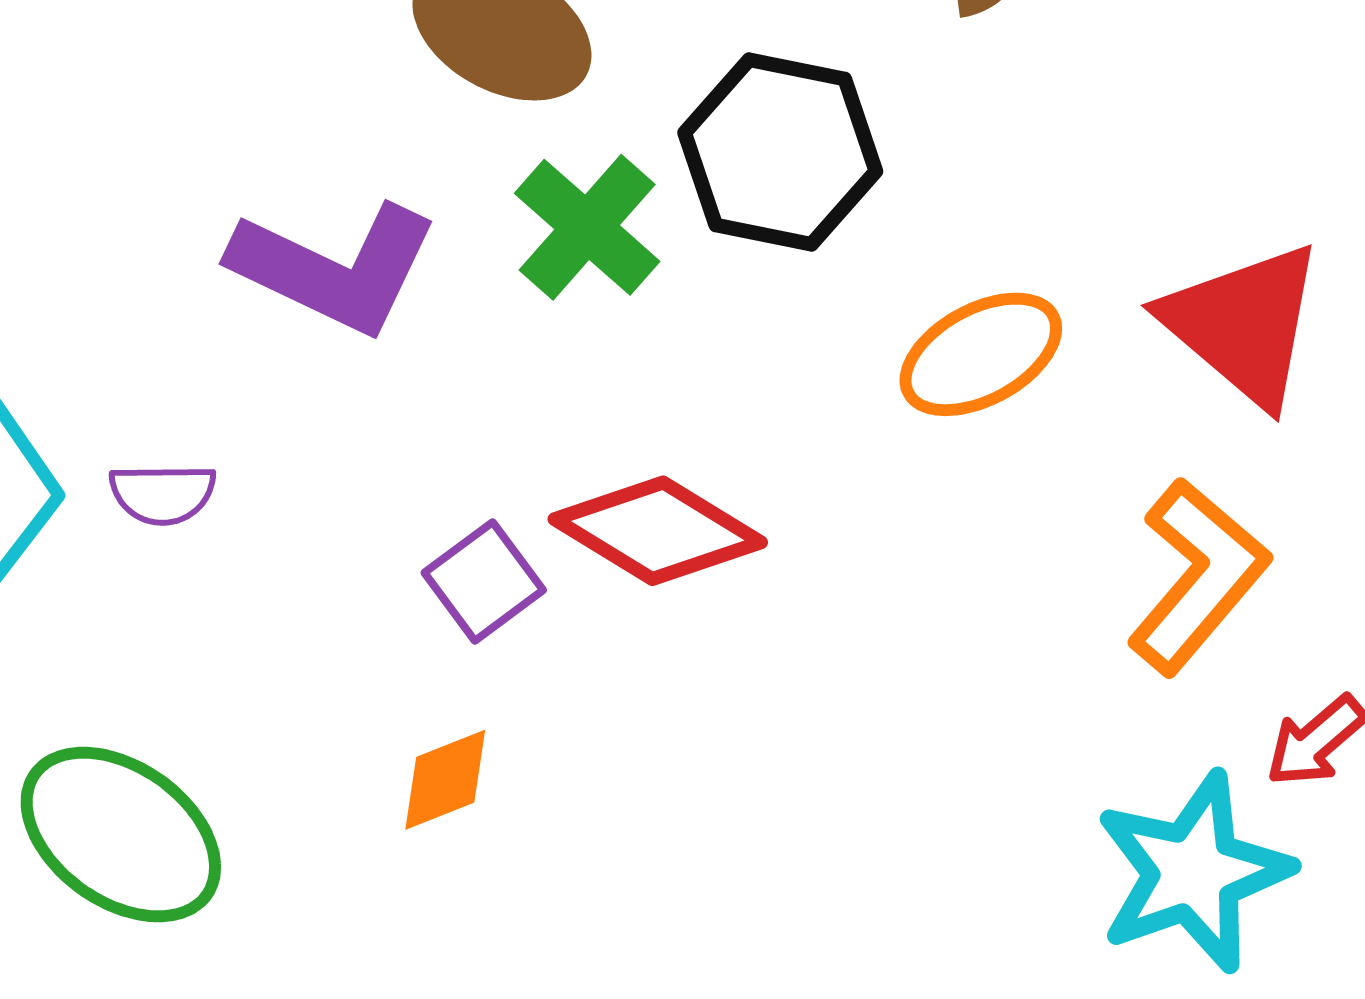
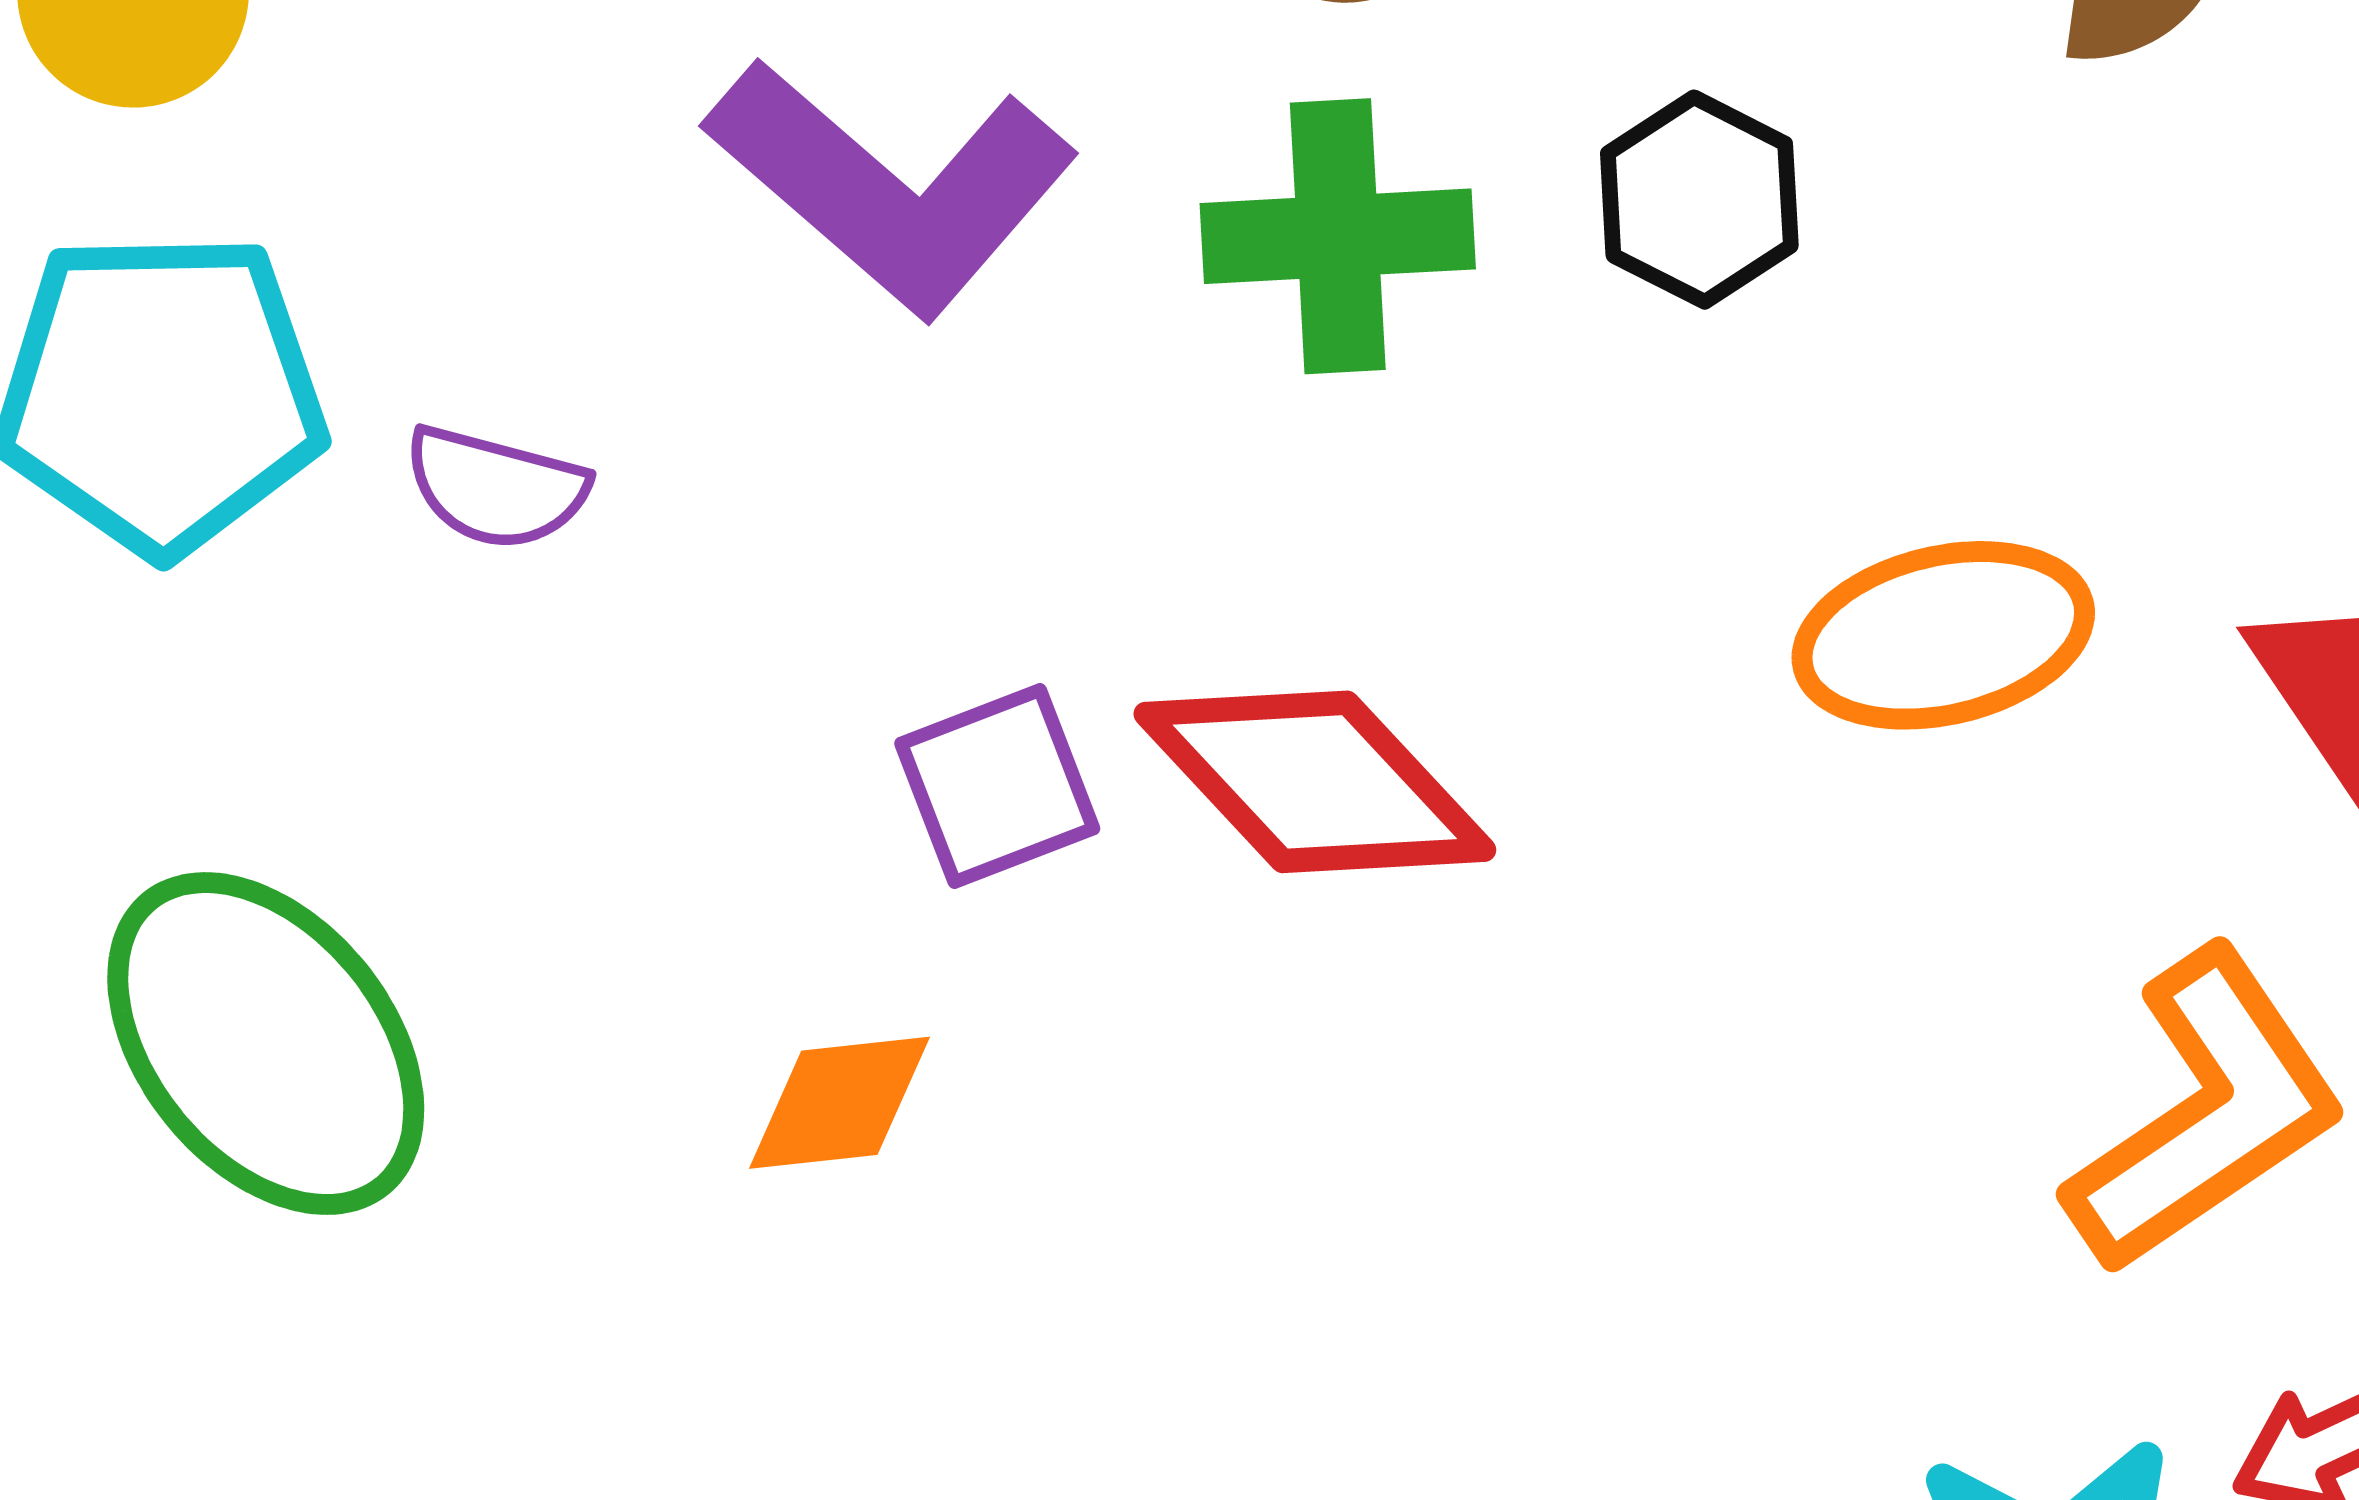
black hexagon: (780, 152) -> (1699, 200), size x0.6
green cross: (587, 227) -> (1338, 236), turned 30

